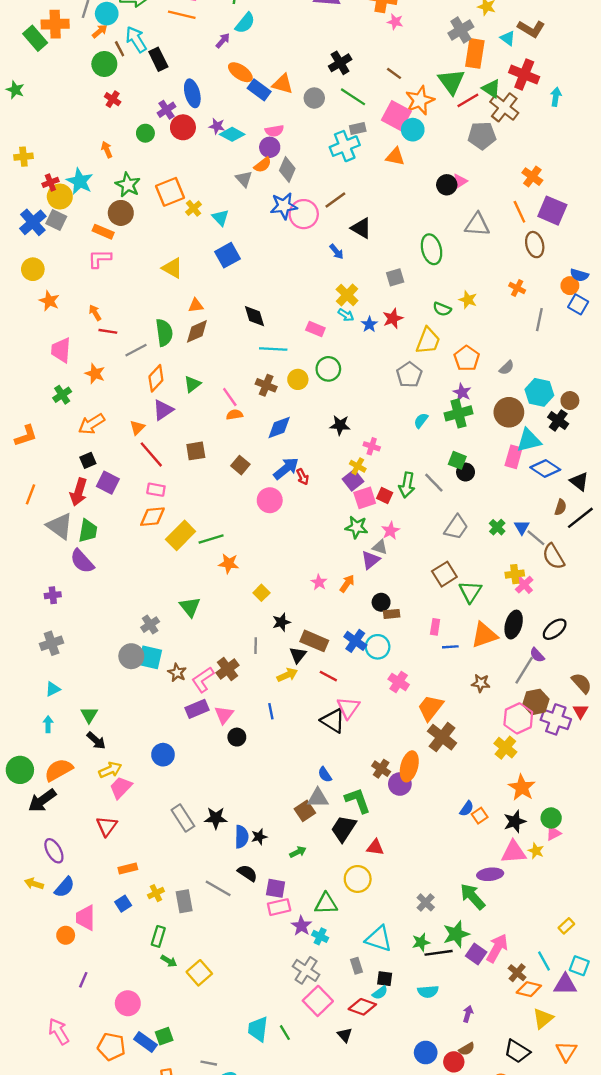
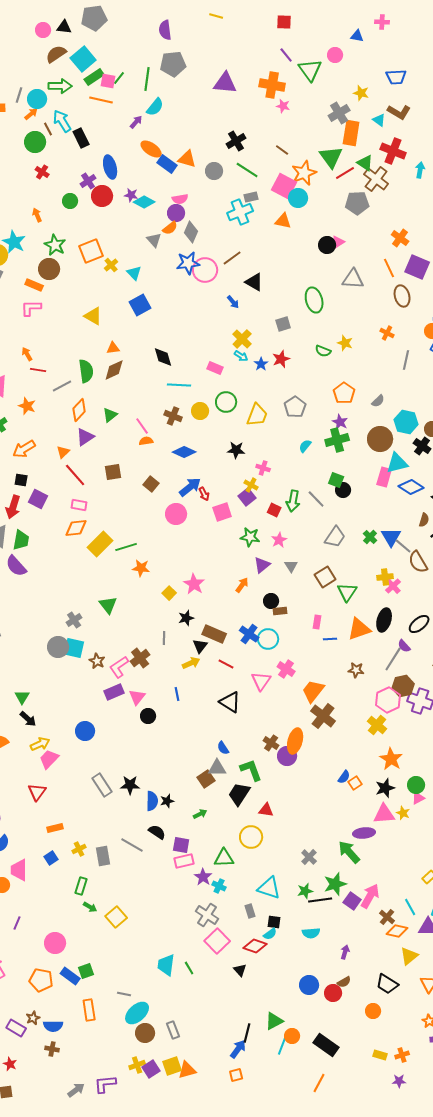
yellow trapezoid: (428, 341) -> (257, 415), moved
blue diamond: (279, 428) -> (184, 452), turned 45
black square: (88, 460) -> (21, 480), turned 32
pink square: (365, 498) -> (222, 512), moved
blue triangle: (522, 527) -> (391, 537), size x1.5
gray triangle: (380, 547) -> (291, 566), moved, turned 40
pink star: (319, 582) -> (194, 584), moved, size x1.5
pink triangle: (348, 708) -> (261, 681), moved

